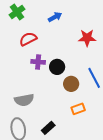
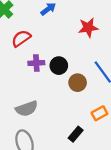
orange rectangle: (78, 109) -> (99, 113), moved
black rectangle: (48, 128) -> (76, 134), moved

